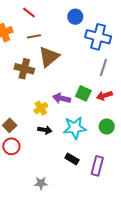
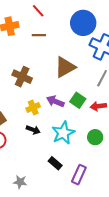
blue circle: (75, 17) -> (83, 23), size x1.6
brown triangle: (49, 57) -> (65, 67), moved
brown cross: (24, 69) -> (22, 77), moved
cyan star: (75, 128) -> (63, 133), turned -30

